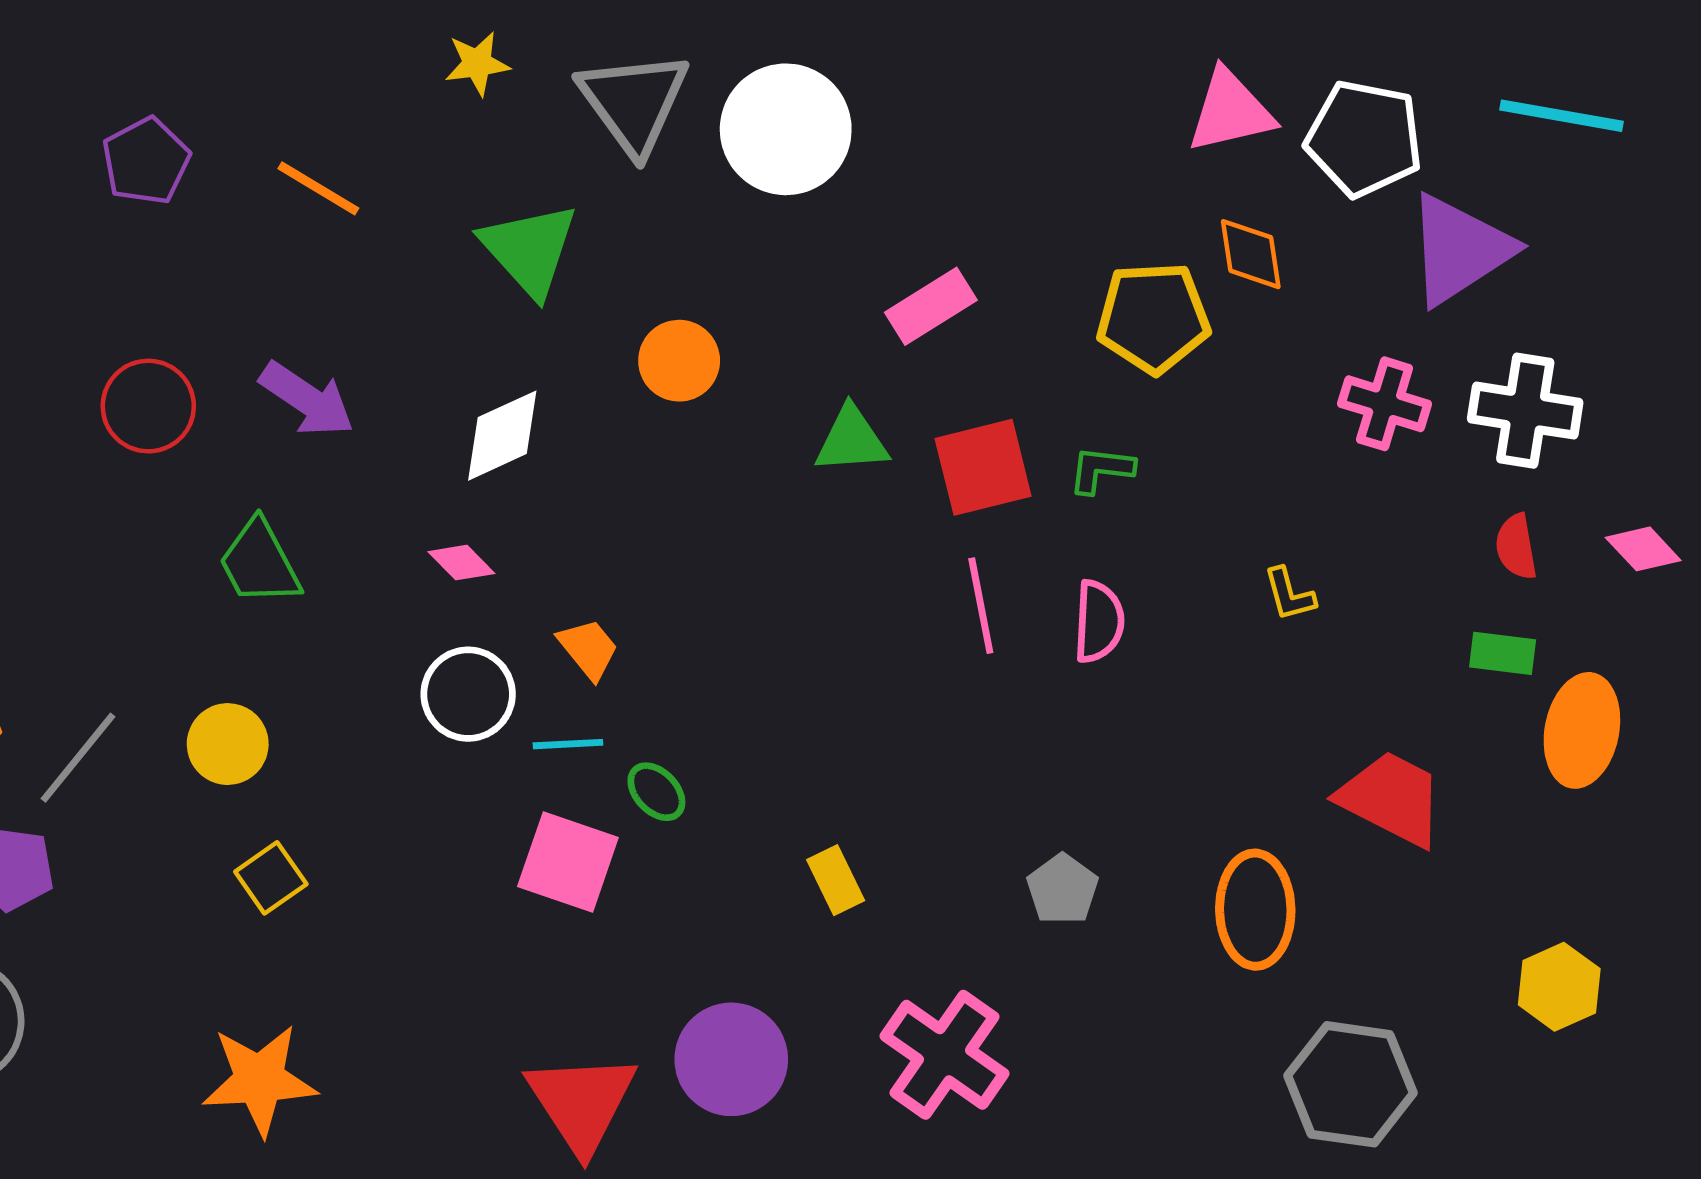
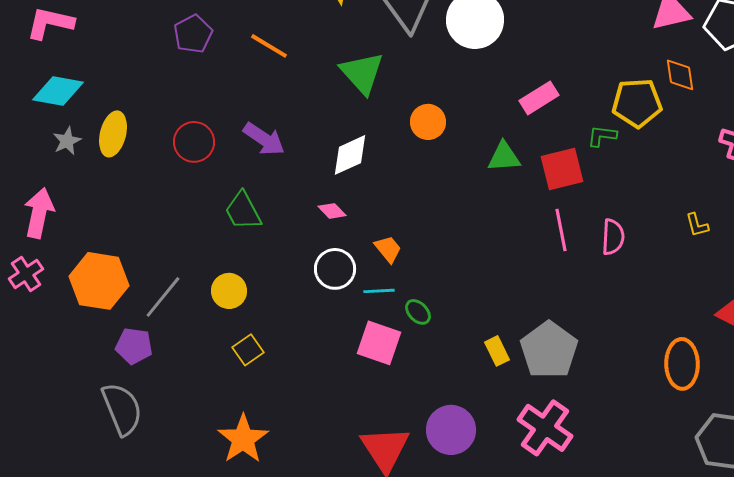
green L-shape: (1101, 470) -> (602, 136), moved
gray pentagon: (1062, 889) -> (549, 350), moved, size x1.8
orange star: (259, 1080) -> (243, 439), turned -30

